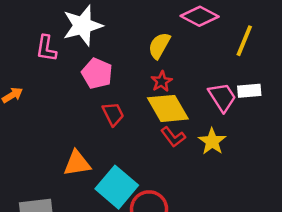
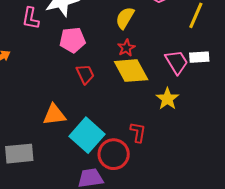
pink pentagon: (97, 73) -> (73, 40), turned -30
red L-shape: (173, 137) -> (138, 132), moved, turned -135

